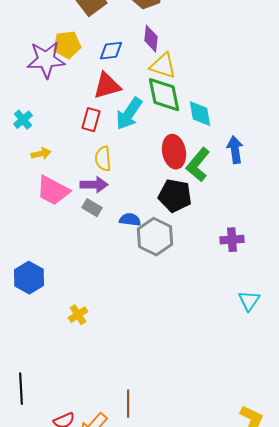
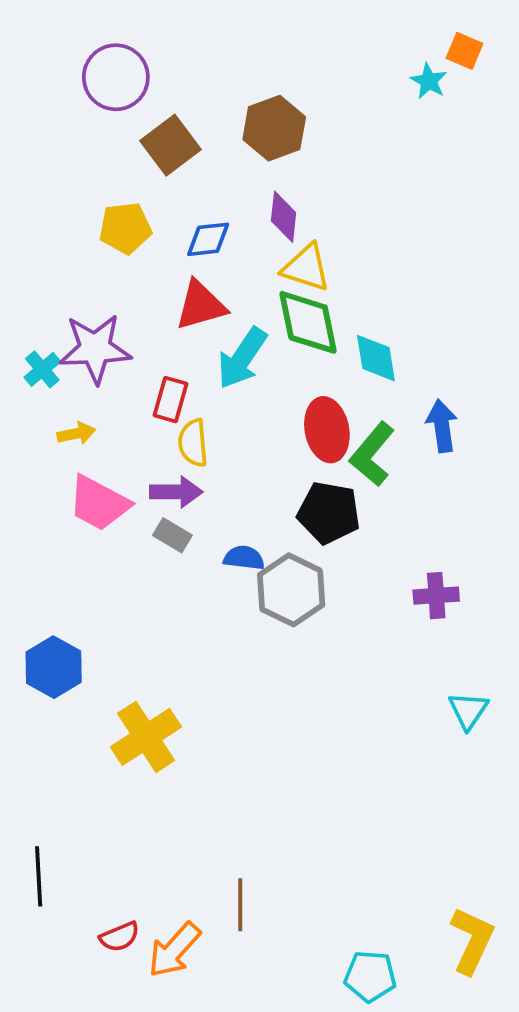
purple star: (46, 60) -> (95, 349), moved
red rectangle: (91, 120) -> (170, 400), moved
yellow cross: (78, 315) -> (146, 737), size x1.8

